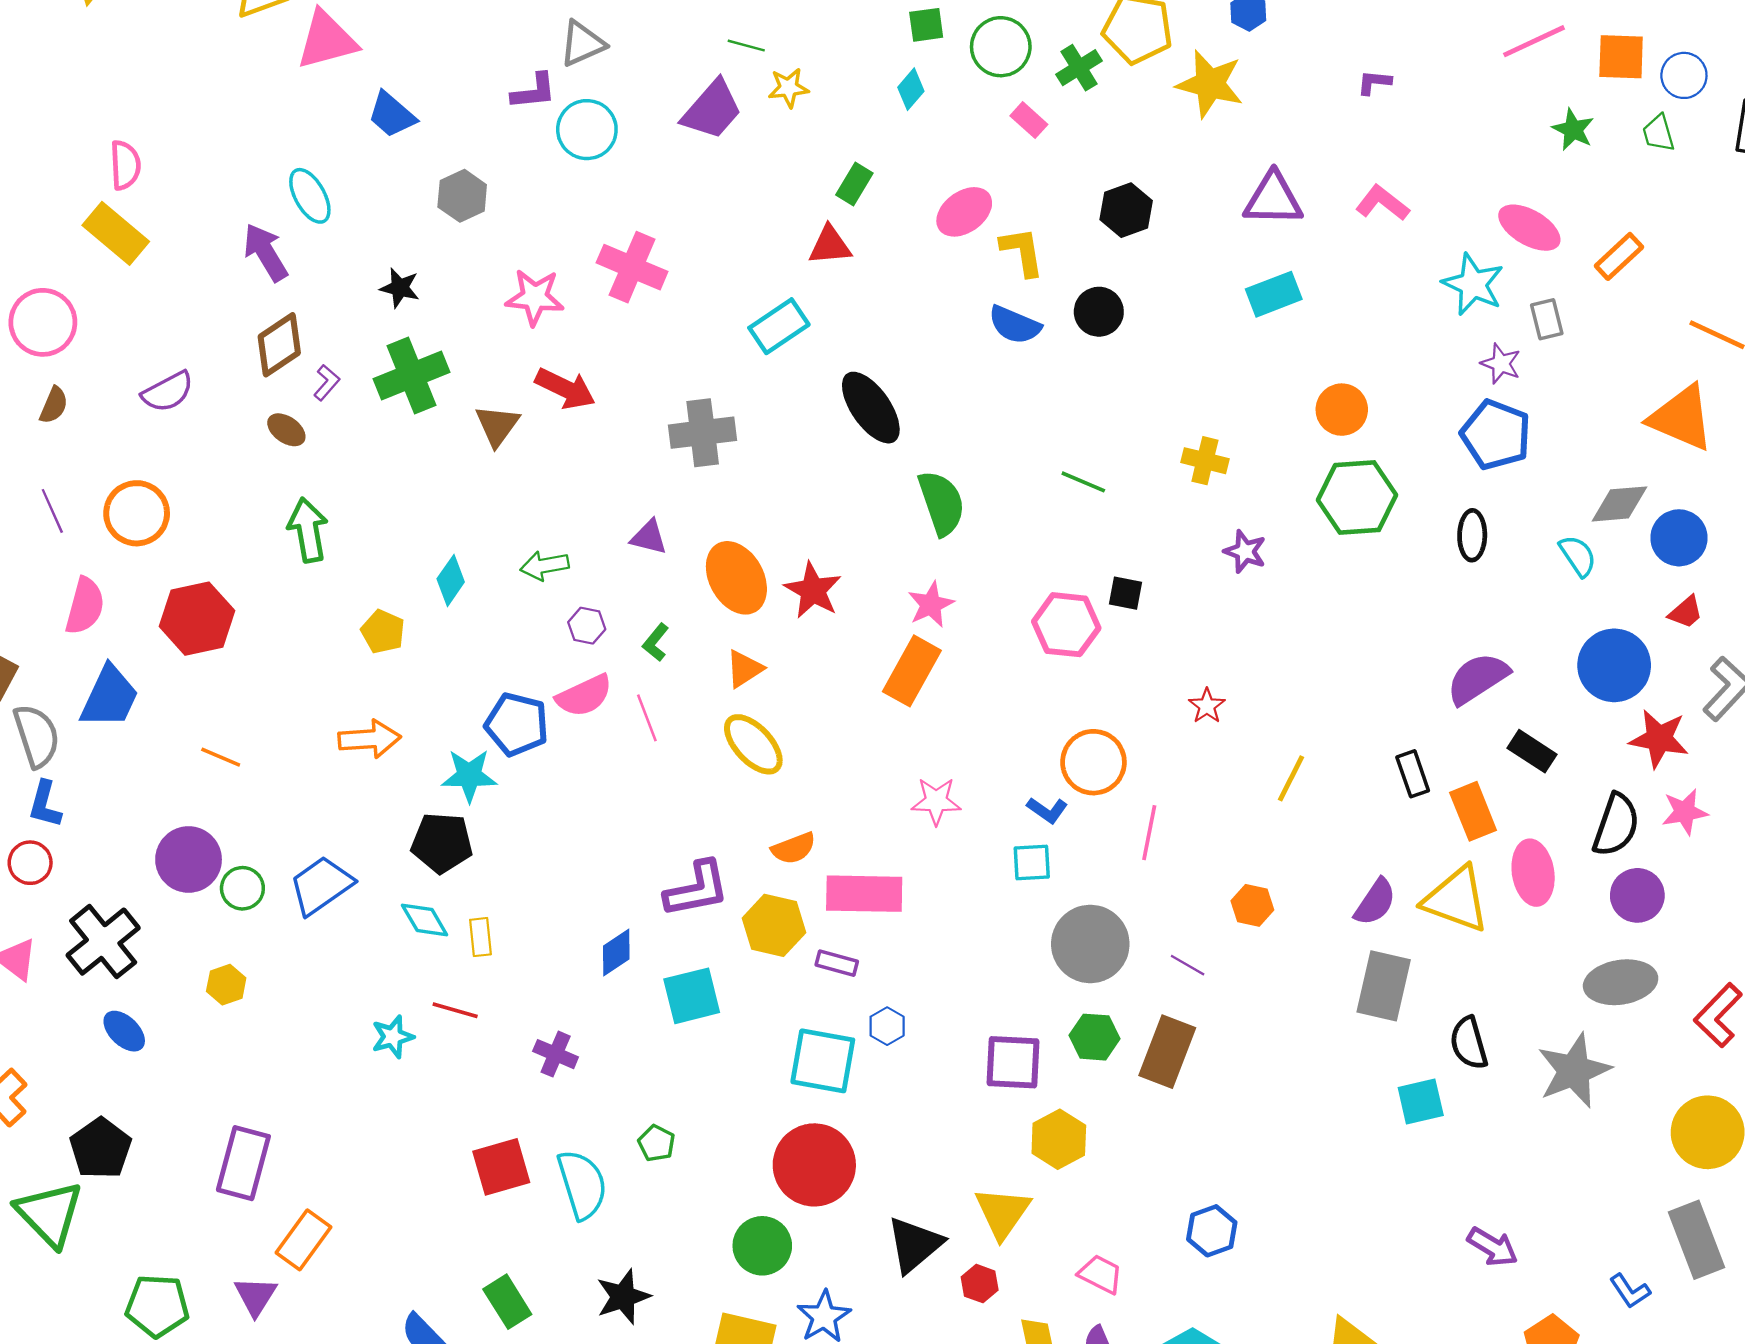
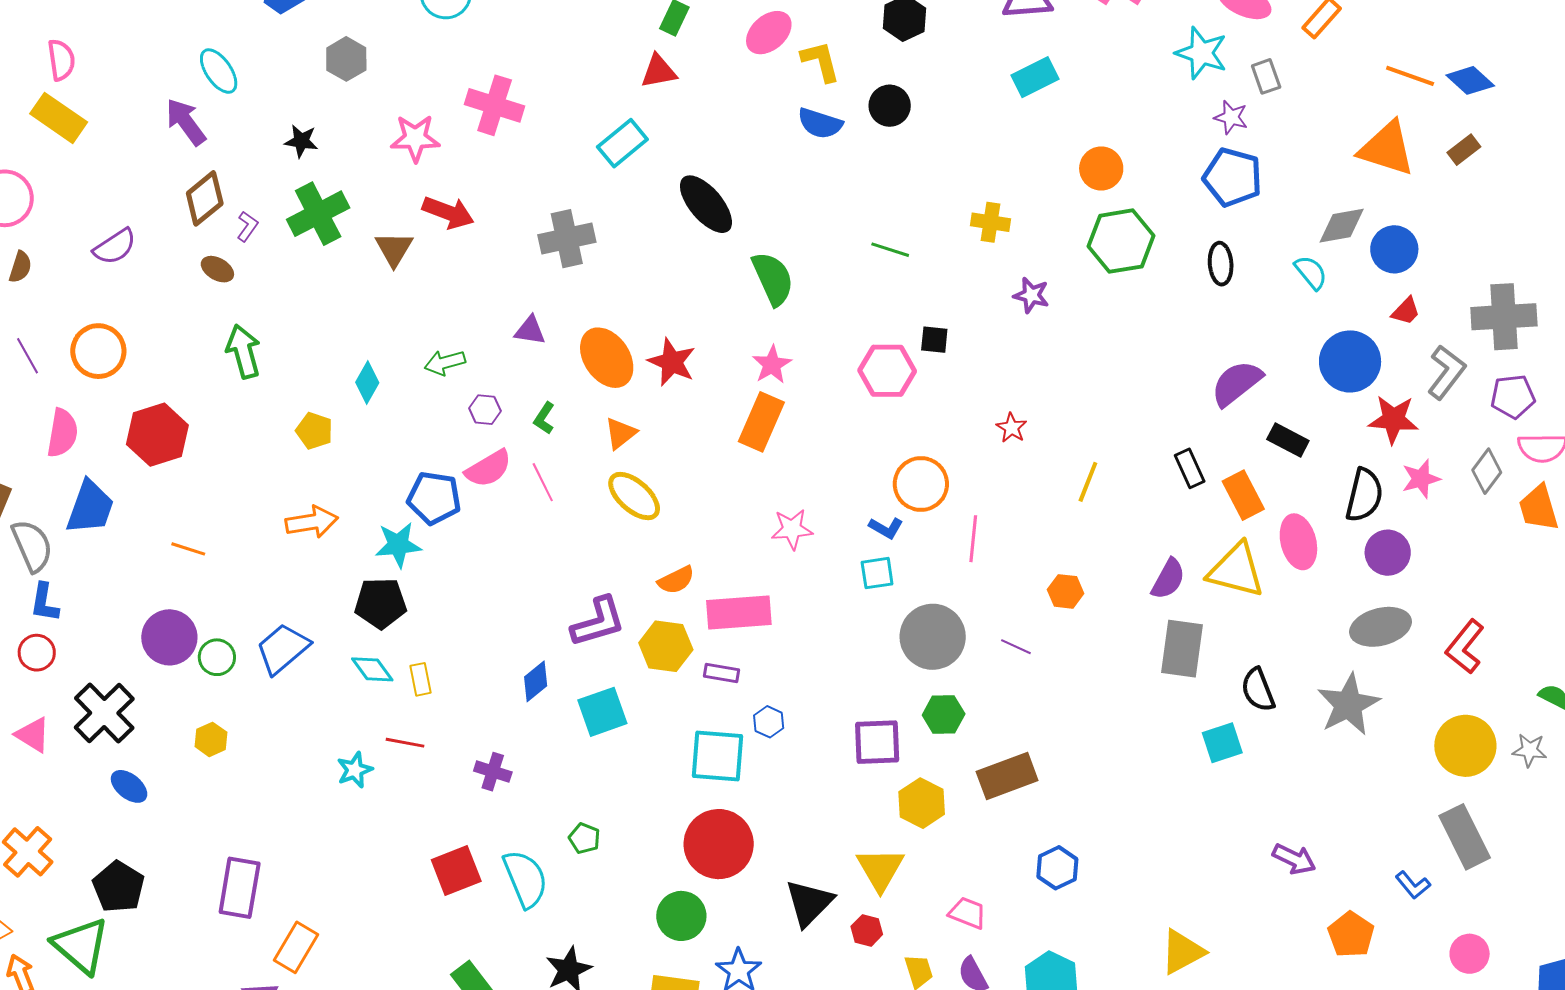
brown rectangle: (1167, 1052) -> (1007, 776), moved, turned 54

